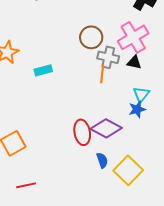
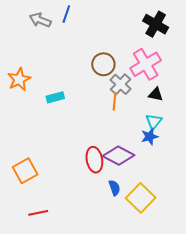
gray cross: (108, 57) -> (121, 84), turned 30
black triangle: (134, 62) -> (156, 94), moved

